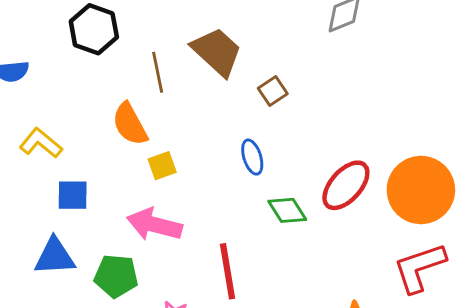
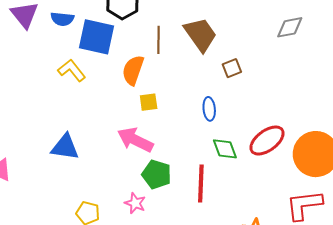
orange semicircle: (130, 124) -> (133, 70), turned 36
blue square: (73, 195) -> (96, 37), moved, size x1.6
red line: (227, 271) -> (201, 183), moved
green pentagon: (116, 276) -> (157, 174), moved

